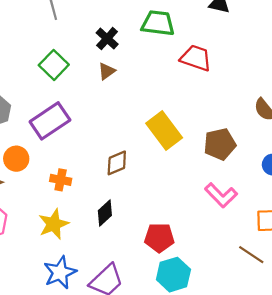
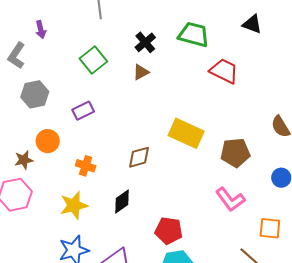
purple rectangle: (50, 121) -> (83, 111), size x0.6
yellow rectangle: (164, 130) -> (186, 133), turned -36

